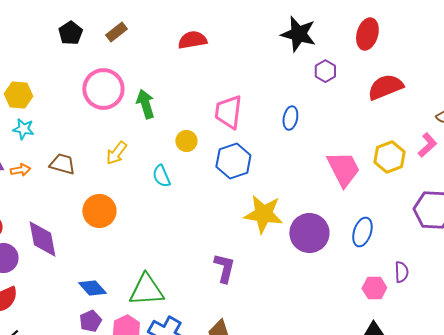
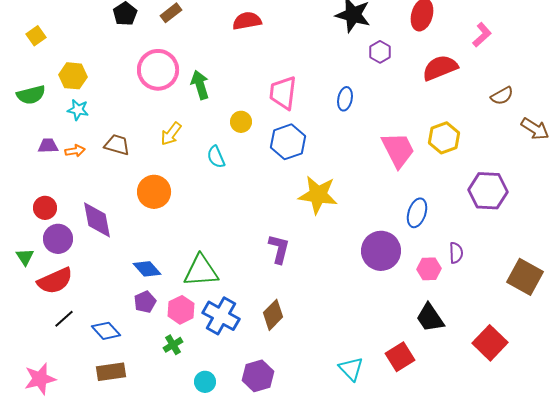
pink L-shape: (427, 145) -> (482, 35), moved
purple circle: (309, 233) -> (381, 251), moved

